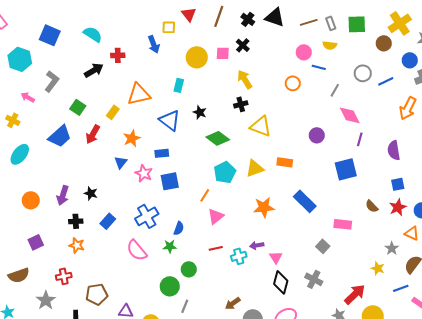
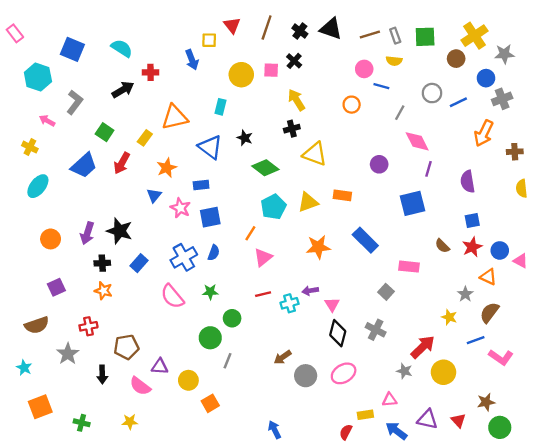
black star: (91, 193) -> (119, 231), size x1.6
blue semicircle: (179, 228) -> (214, 253), moved

